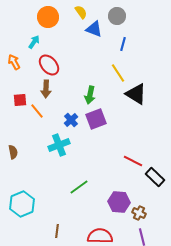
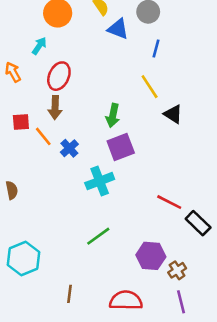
red ellipse: (49, 65) -> (59, 76), turned 65
black triangle: (136, 94) -> (173, 114), size x0.7
blue cross: (71, 120) -> (69, 148), moved
cyan cross: (59, 145) -> (100, 181), moved
brown cross: (139, 213) -> (177, 270), turned 32

